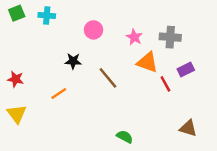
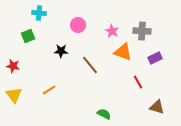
green square: (17, 13) -> (28, 36), moved
red line: (165, 84) -> (138, 82), moved
orange line: (59, 93) -> (49, 90), moved

